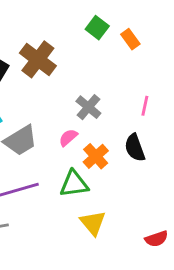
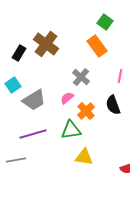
green square: (97, 28) -> (105, 22), moved
orange rectangle: (130, 39) -> (97, 46), moved, size x1.5
yellow triangle: (93, 223) -> (84, 157), turned -42

